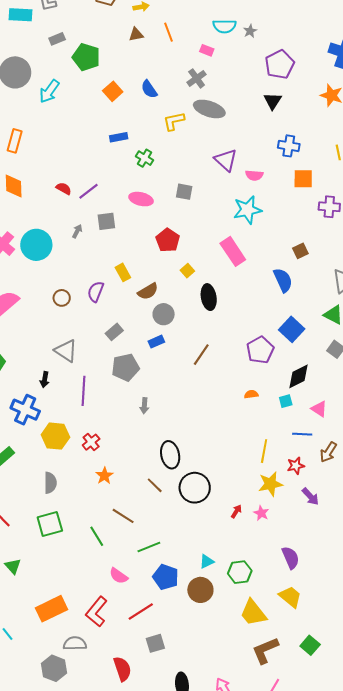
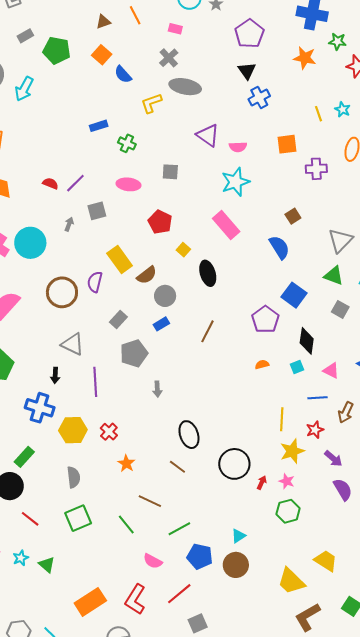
orange square: (113, 91) -> (102, 55), moved
blue cross: (289, 146) -> (259, 98), moved, turned -30
yellow rectangle: (123, 272) -> (120, 260), size x1.5
brown circle: (62, 298) -> (62, 292), size x1.8
black diamond: (298, 376) -> (307, 341), turned -48
black circle: (195, 488) -> (234, 464), moved
purple semicircle: (291, 558) -> (343, 489), moved
green hexagon: (240, 572) -> (288, 511), moved

